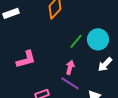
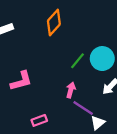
purple line: (70, 83) -> (83, 108), moved

